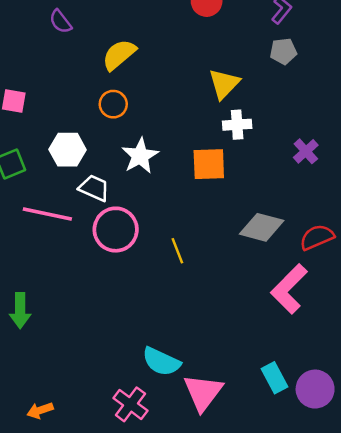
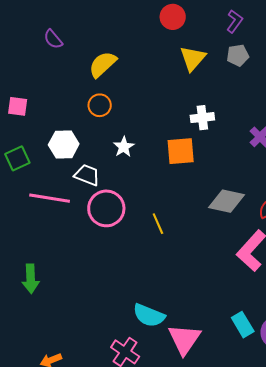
yellow triangle: (224, 84) -> (193, 58), moved
white star: (140, 156) -> (124, 147), size x0.7

